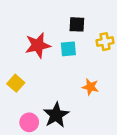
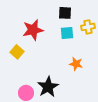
cyan square: (68, 49) -> (67, 33), moved
yellow square: (16, 83) -> (17, 52), moved

